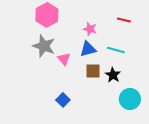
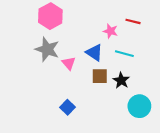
pink star: (90, 29) -> (110, 31), moved
blue triangle: (88, 49) -> (94, 53), turned 48

